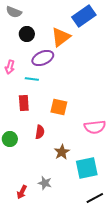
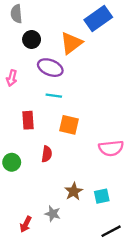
gray semicircle: (14, 12) -> (16, 14), turned 63
purple ellipse: (43, 58) -> (50, 68), turned 45
cyan line: (32, 79) -> (54, 96), moved
brown star: (62, 152) -> (74, 191), moved
cyan square: (87, 168) -> (102, 196), size x0.6

